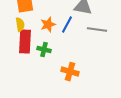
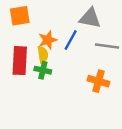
yellow semicircle: (20, 25) -> (43, 54), moved
orange cross: (70, 72) -> (98, 81), moved

